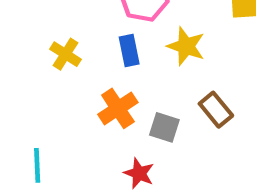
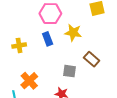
yellow cross: (66, 54) -> (19, 45), turned -32
orange cross: (118, 108) -> (29, 81), moved

